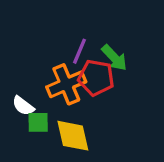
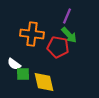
purple line: (80, 51) -> (67, 16), moved
orange cross: (66, 84) -> (32, 34), moved, turned 30

